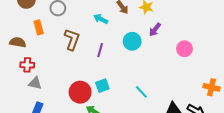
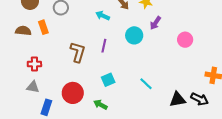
brown L-shape: (72, 39) -> (78, 52), moved
brown semicircle: (18, 42) -> (23, 31), moved
gray triangle: (35, 83) -> (33, 87), moved
red circle: (80, 92) -> (73, 93), moved

